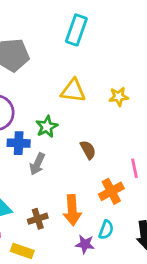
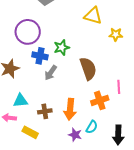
yellow triangle: (73, 91) -> (93, 16), moved
brown semicircle: (88, 150) -> (88, 69), size x1.6

